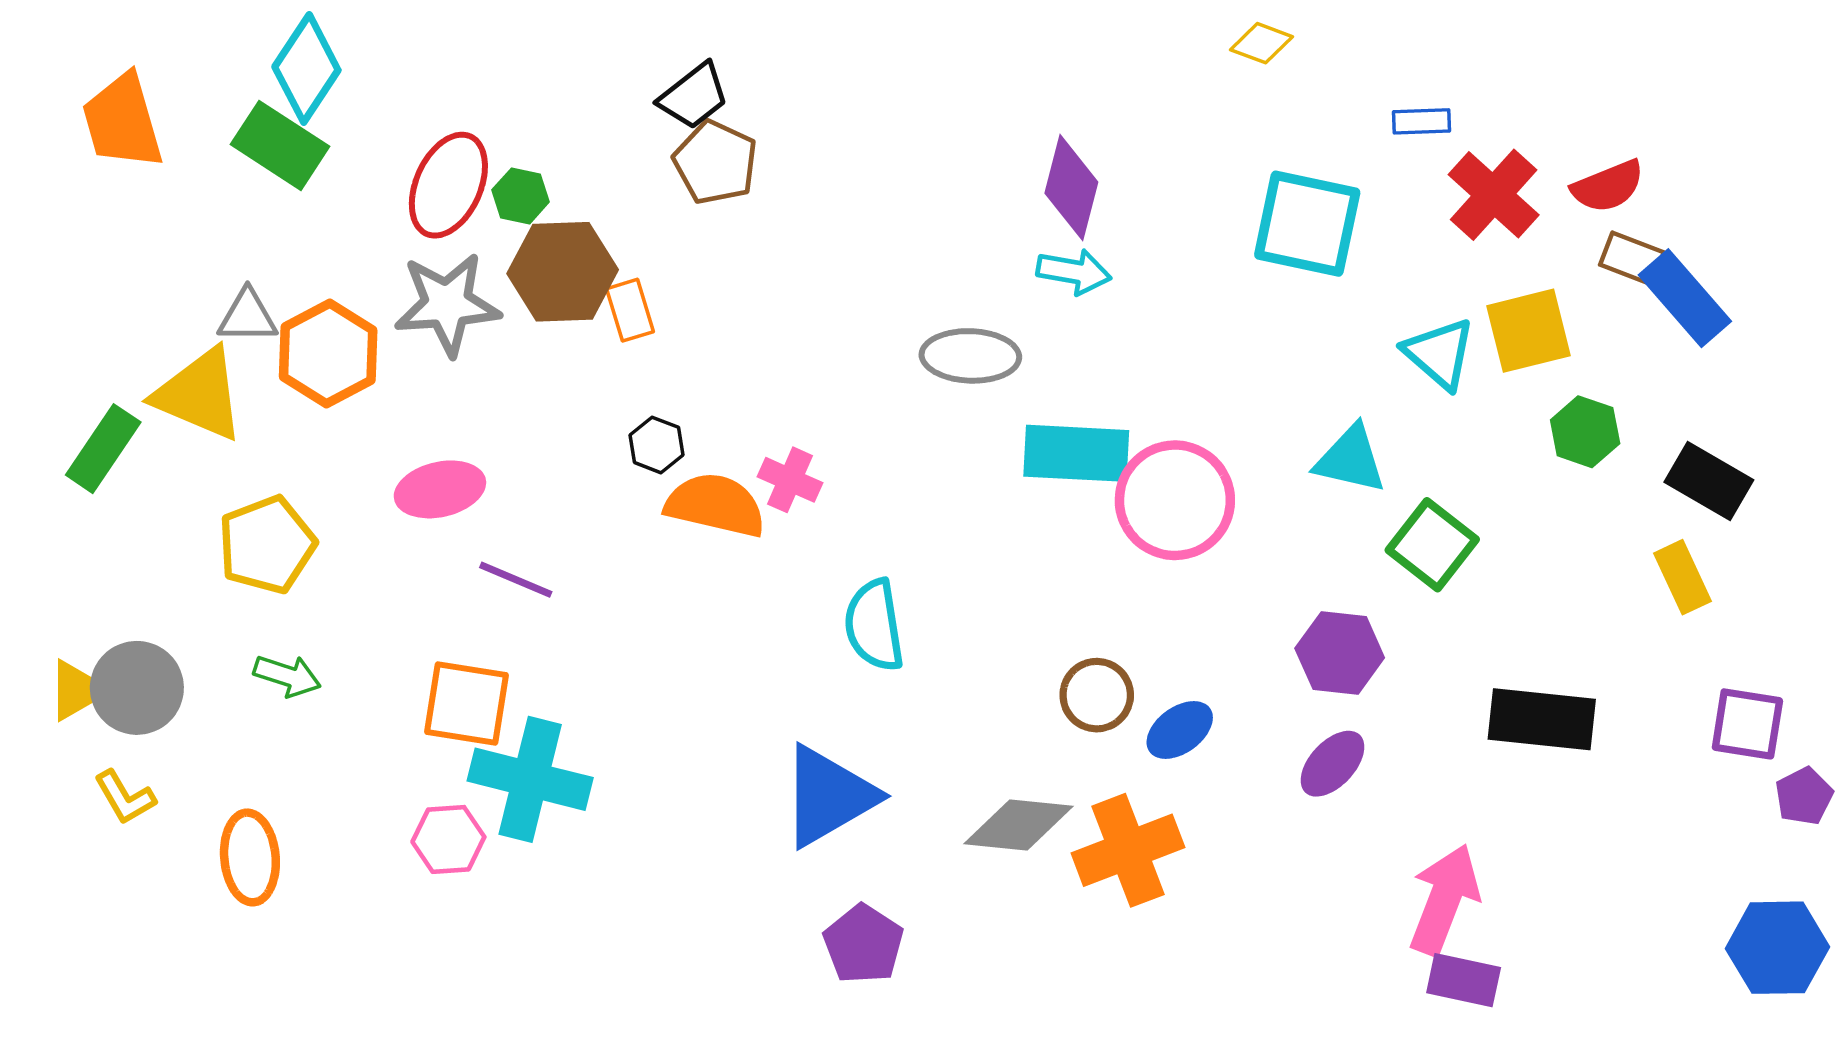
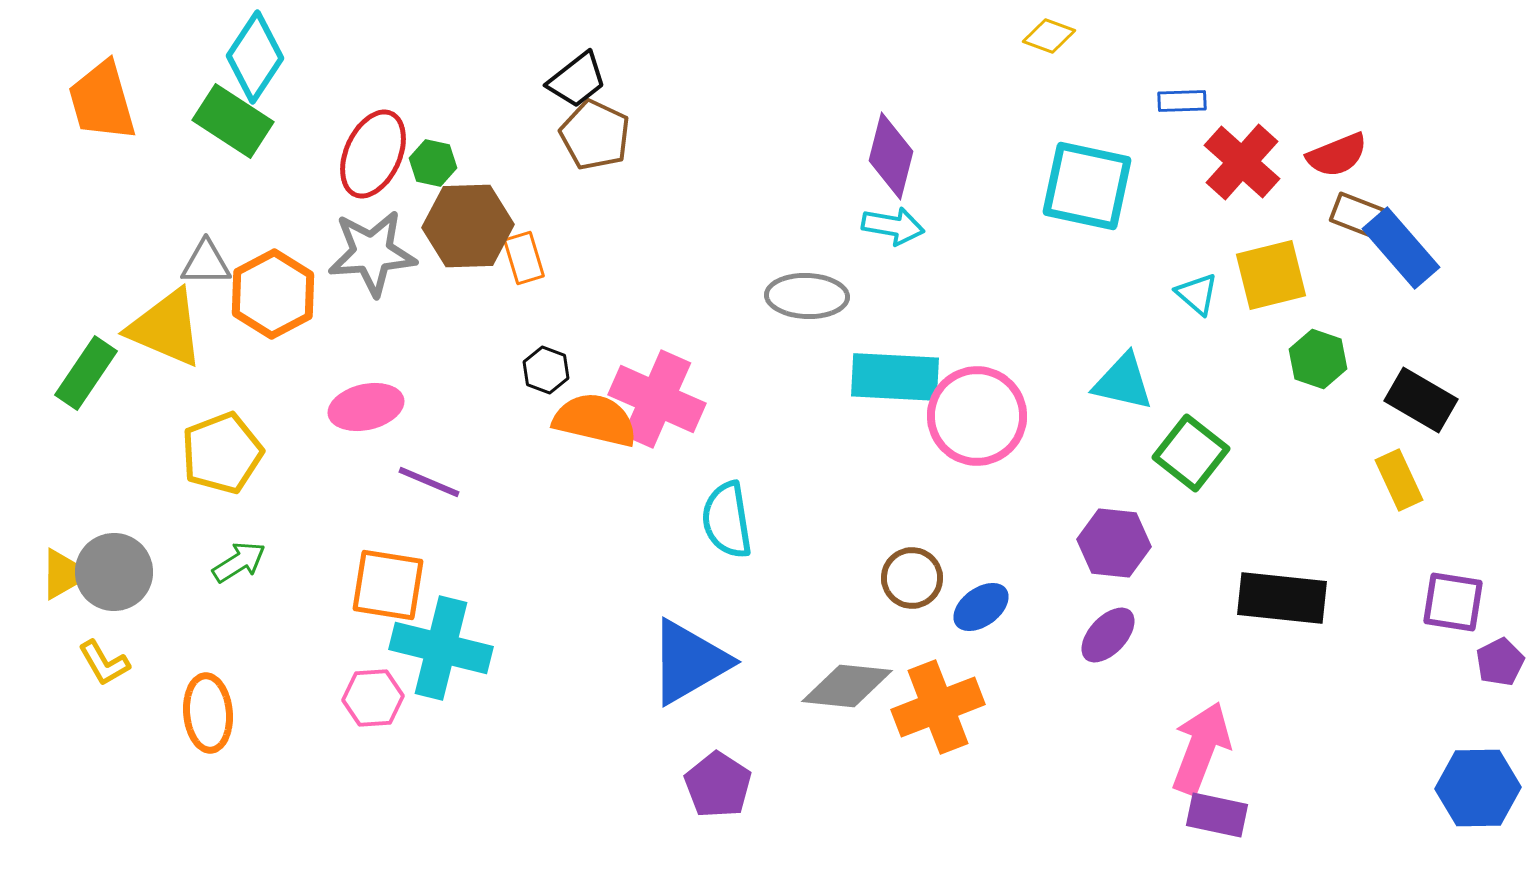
cyan triangle: (1440, 354) -> (1197, 294), size x0.7
pink cross: (790, 480) -> (657, 399), size x1.8
green arrow: (287, 676) -> (239, 562), turned -50

